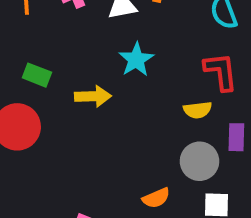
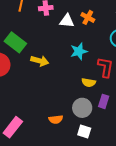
cyan star: (136, 60) -> (79, 51), moved
green rectangle: (37, 75) -> (15, 42), size x1.5

